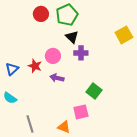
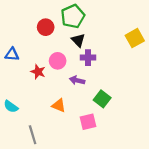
red circle: (41, 14) -> (46, 27), moved
blue triangle: (12, 69) -> (12, 54), moved, turned 48
purple arrow: (57, 78) -> (77, 80), moved
orange triangle: (64, 127) -> (59, 105), moved

